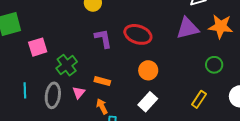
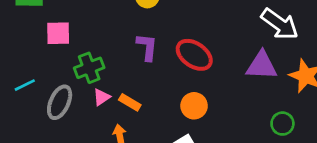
cyan line: (25, 90) -> (25, 85), turned 49
pink triangle: (79, 93) -> (102, 97), moved

